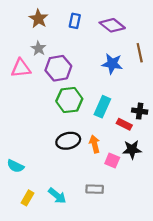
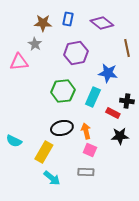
brown star: (38, 19) -> (43, 23), moved, turned -30
blue star: (112, 64) -> (108, 73), moved
purple hexagon: (58, 68) -> (76, 53), moved
pink square: (112, 161) -> (90, 150), moved
cyan semicircle: (15, 166) -> (14, 141), moved
yellow rectangle: (27, 198) -> (44, 152), moved, size x1.5

